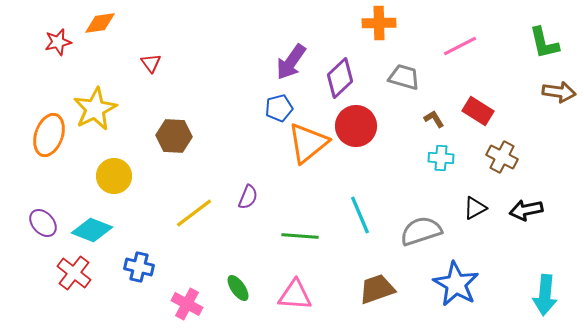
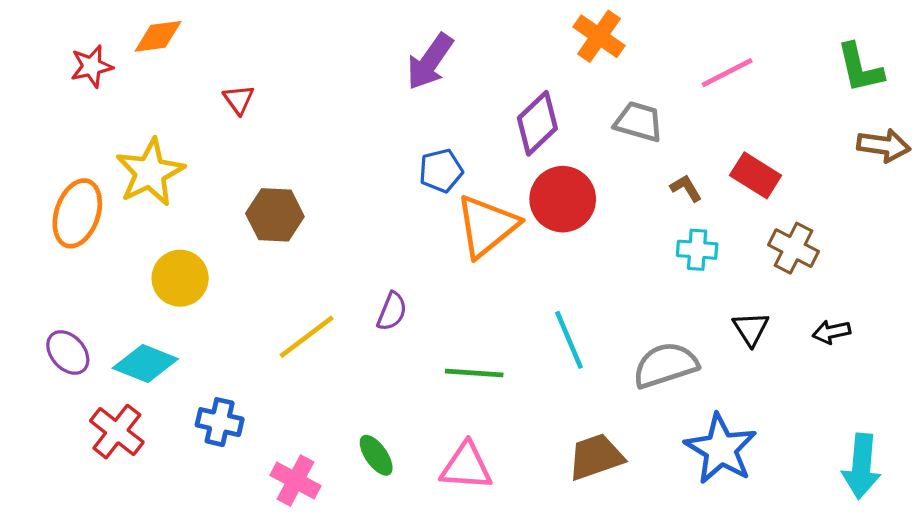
orange cross: (379, 23) -> (599, 36), turned 36
purple arrow: (291, 62) -> (430, 62), moved
black triangle: (475, 208) -> (751, 329), turned -35
black arrow: (526, 210) -> (831, 332), size x0.7

